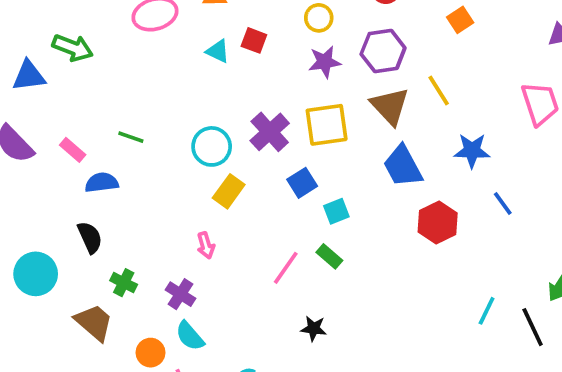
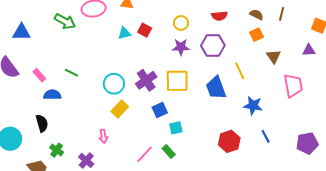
green arrow: (73, 48) -> (65, 21), moved
cyan triangle: (218, 51) -> (124, 33), turned -48
brown triangle: (390, 106) -> (273, 57), moved, size x0.7
blue trapezoid: (403, 166) -> (216, 88), moved

